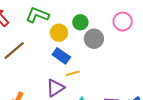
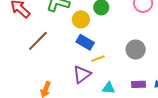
gray circle: (94, 39) -> (136, 50), moved

